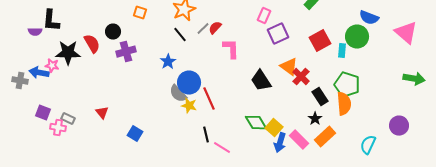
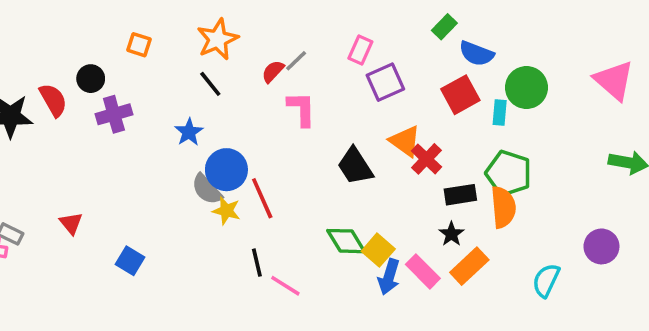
blue semicircle: (369, 18) -> (476, 54), moved
gray line: (203, 29) -> (296, 61), moved
black rectangle: (320, 97) -> (460, 195), turned -66

